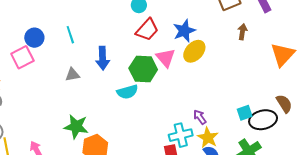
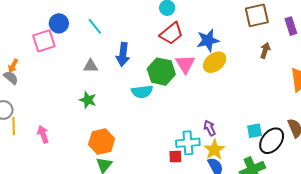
cyan line: (70, 35) -> (95, 26), turned -30
black ellipse: (263, 120) -> (272, 141), turned -48
green star: (76, 127) -> (88, 100), moved, size x0.7

